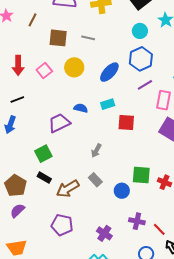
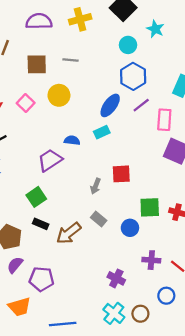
blue ellipse: (109, 72) -> (110, 105), moved
red square: (126, 123) -> (121, 174), moved
purple pentagon: (62, 225) -> (41, 279), moved

